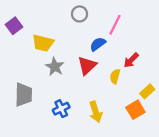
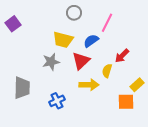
yellow trapezoid: (43, 43) -> (63, 40), moved
gray star: (55, 67) -> (51, 62), turned 30
orange square: (135, 110) -> (126, 102), turned 30
yellow arrow: (96, 112) -> (89, 85), moved, turned -72

